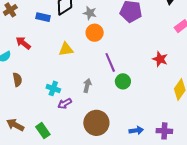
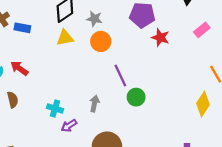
blue rectangle: (43, 17) -> (22, 28), moved
red arrow: (23, 43) -> (19, 68), moved
yellow triangle: (66, 49) -> (65, 38), moved
red star: (160, 59) -> (160, 37), moved

